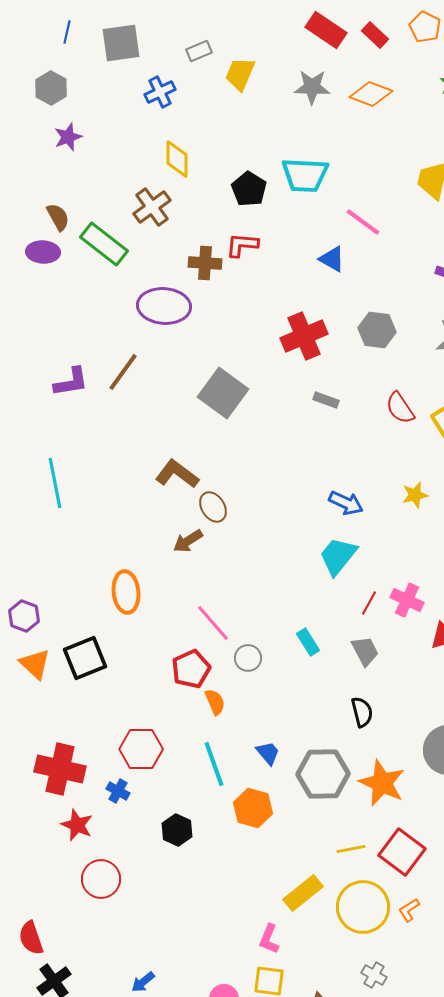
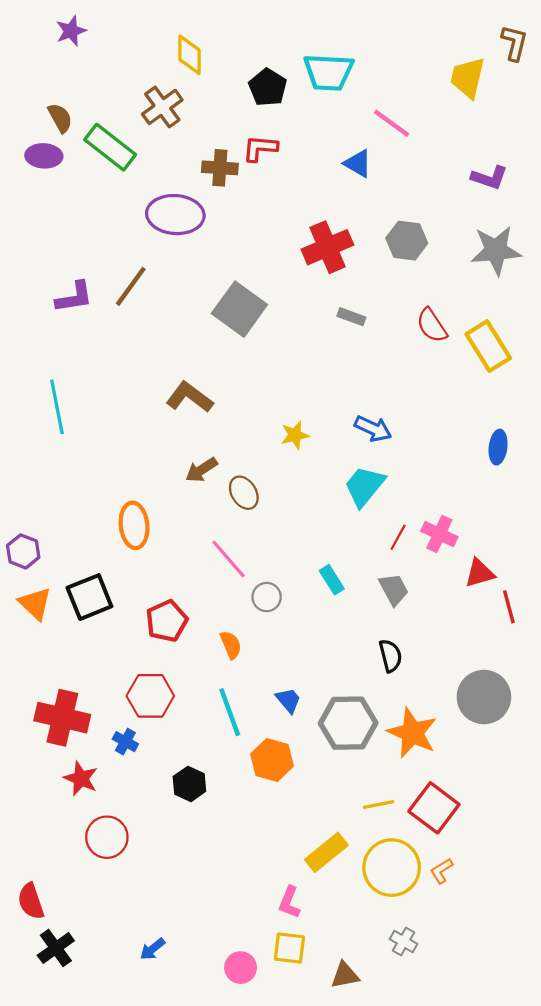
yellow star: (415, 495) -> (295, 435), moved
brown ellipse: (213, 507) -> (244, 493), moved
red pentagon: (191, 669) -> (167, 621), moved

